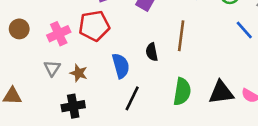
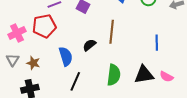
blue line: (244, 30) -> (157, 43), moved, turned 42
black semicircle: (152, 52) -> (89, 45), turned 64

